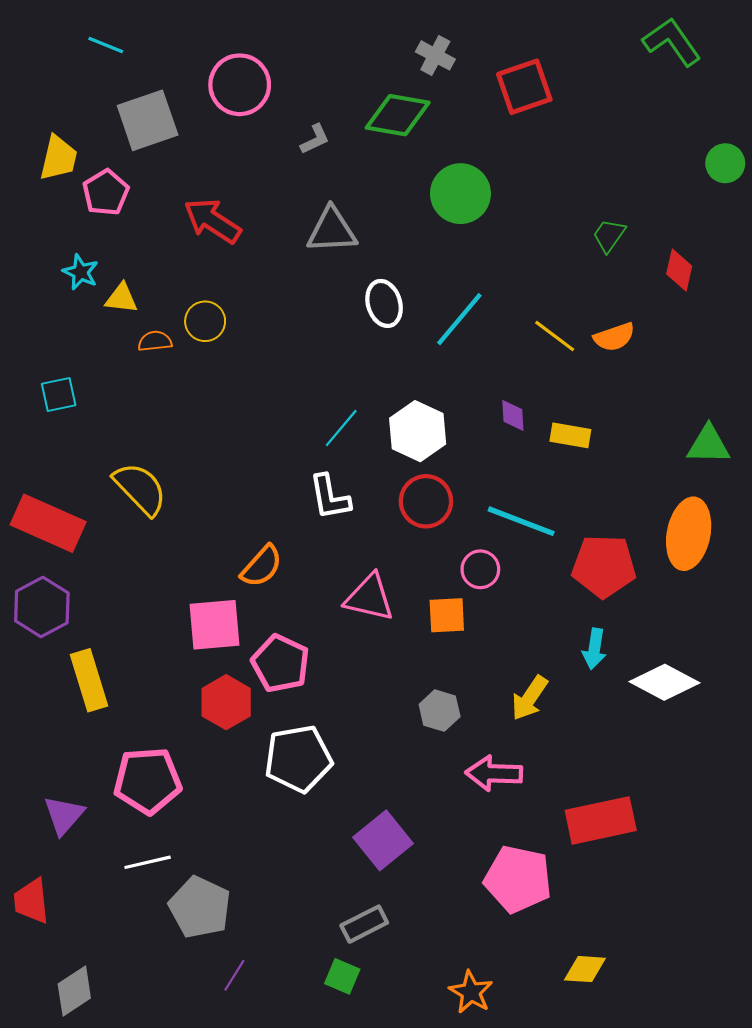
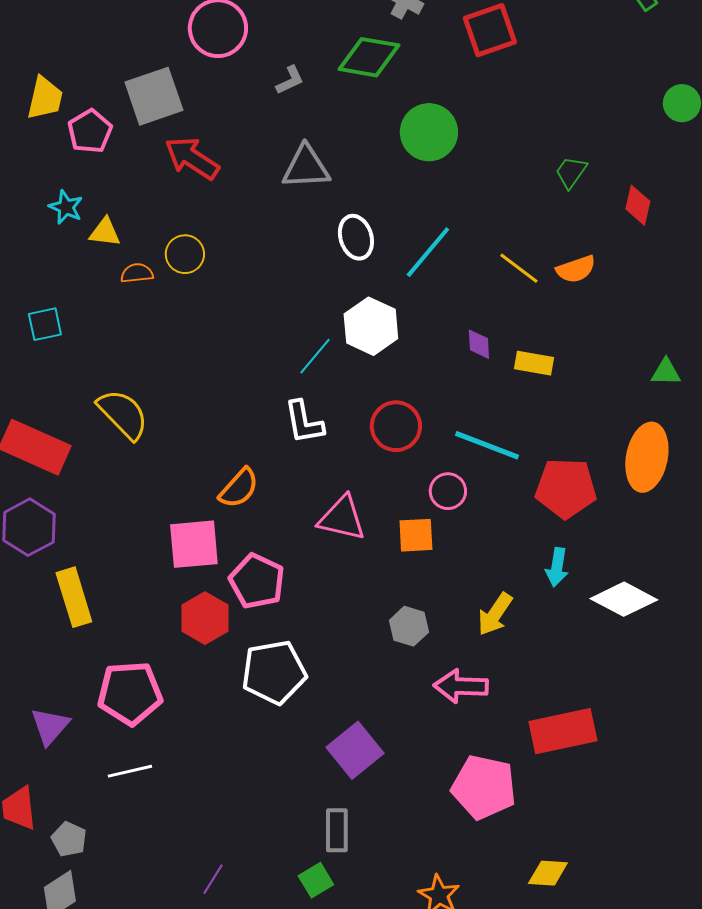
gray square: (148, 120) -> (154, 96), moved
white hexagon: (418, 431) -> (371, 326), moved
green triangle: (708, 445) -> (666, 372), size x0.7
gray pentagon: (200, 907) -> (69, 839), moved, size x0.6
gray rectangle: (364, 924) -> (337, 830), turned -63
green square: (342, 976) -> (316, 880), turned 36

